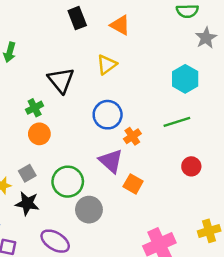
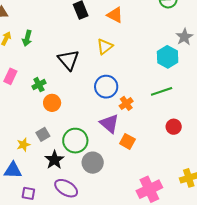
gray star: (206, 38) -> (184, 37), moved
green cross: (35, 108) -> (39, 85), moved
black star: (27, 203) -> (54, 160), moved, turned 30

